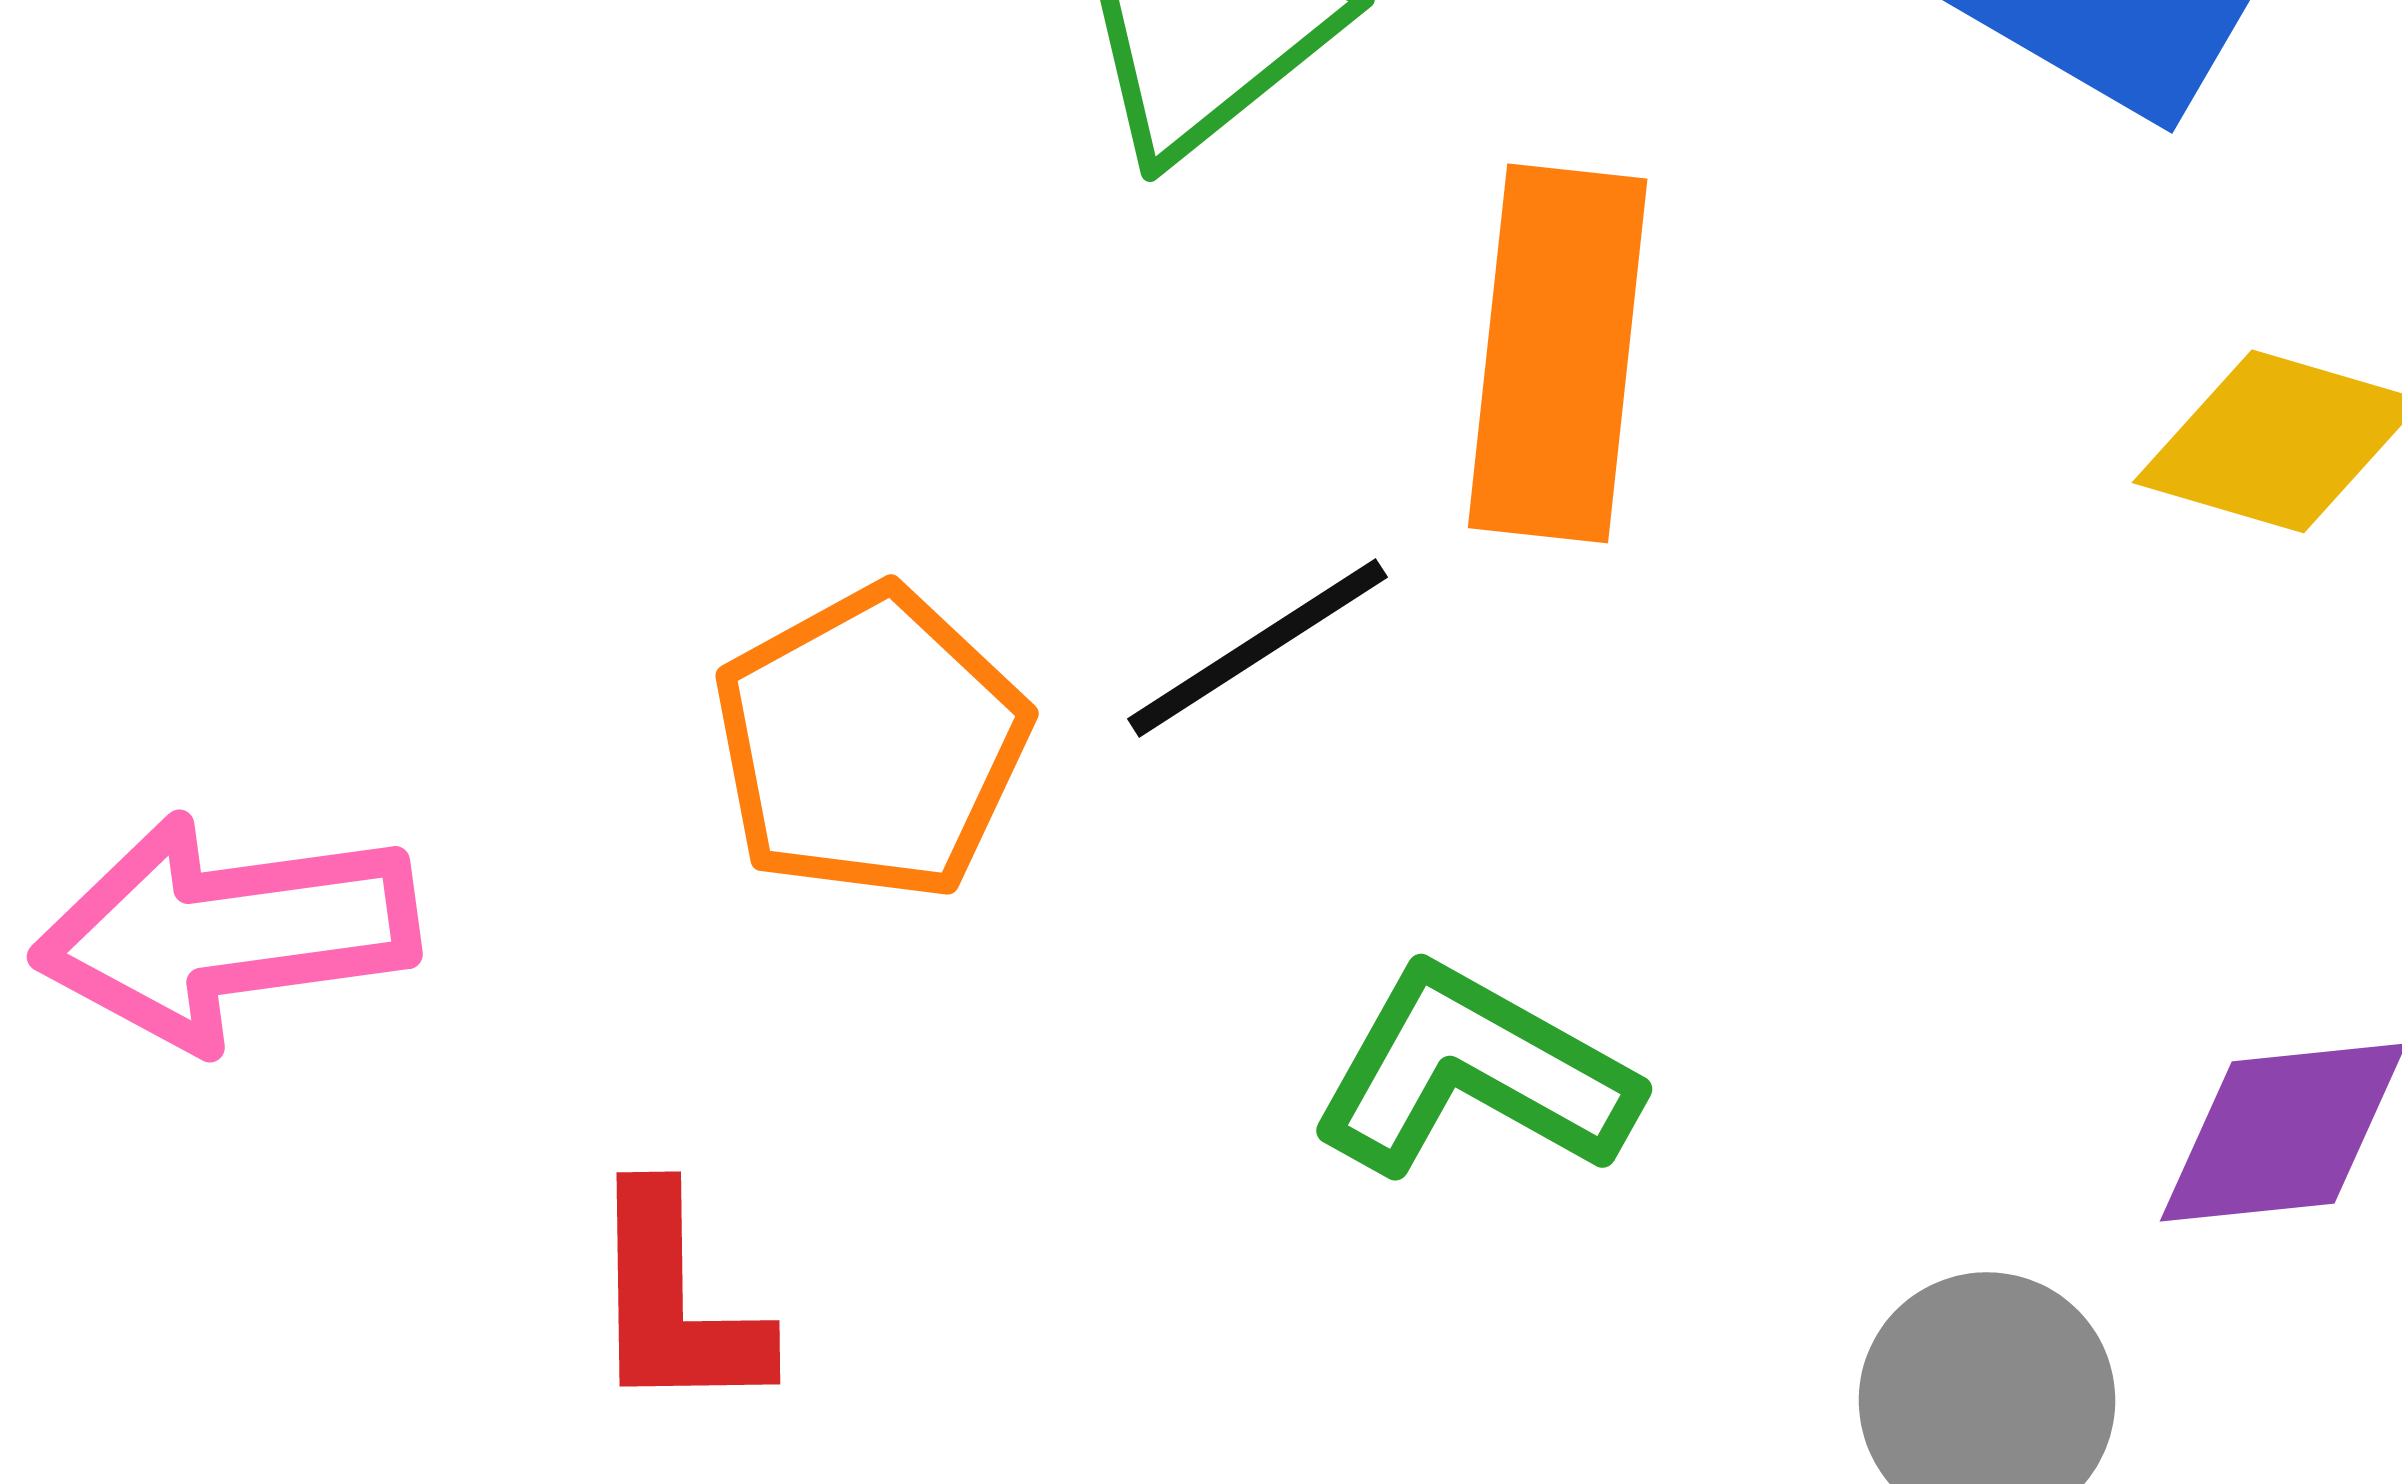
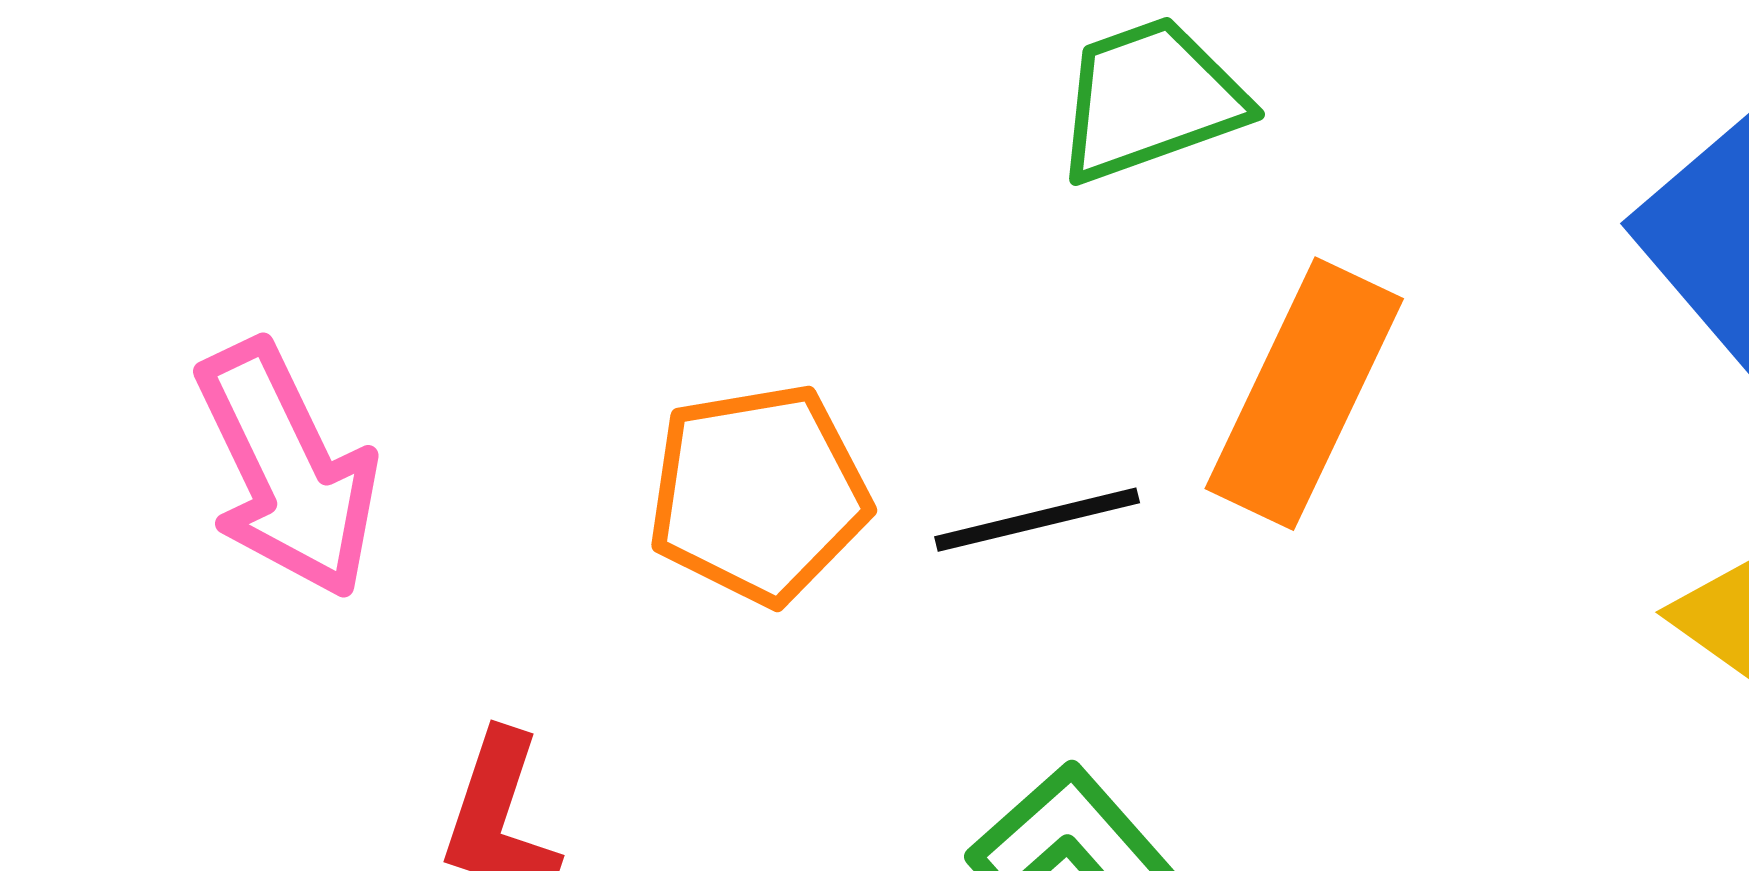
pink arrow: (226, 932) -> (287, 470), turned -127

